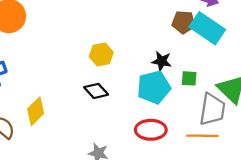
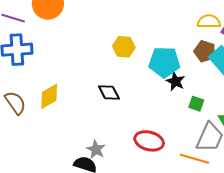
yellow hexagon: (101, 54) -> (124, 47), moved
cyan pentagon: (154, 87) -> (164, 62), moved

